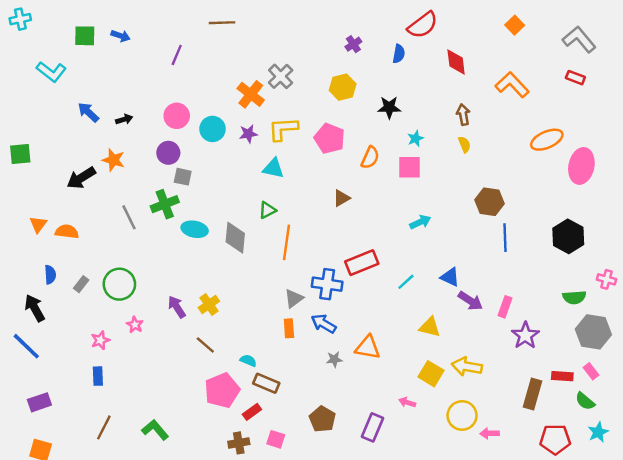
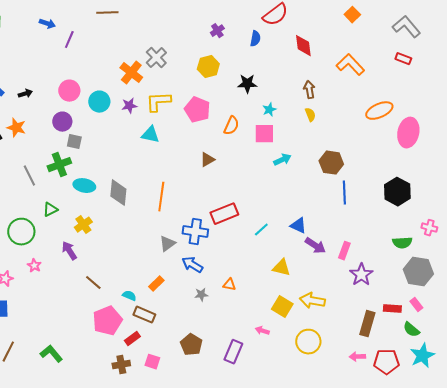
blue arrow: (121, 36) -> (47, 24), moved
green triangle: (267, 210) -> (50, 210), moved
cyan arrow: (420, 222) -> (282, 160), moved
yellow cross: (209, 304) -> (83, 225), moved
orange rectangle: (289, 328) -> (156, 284), moved, turned 49
orange triangle: (368, 347) -> (229, 285), size x0.6
cyan star: (598, 432) -> (422, 356), size x1.4
pink arrow: (489, 433) -> (357, 357), moved

